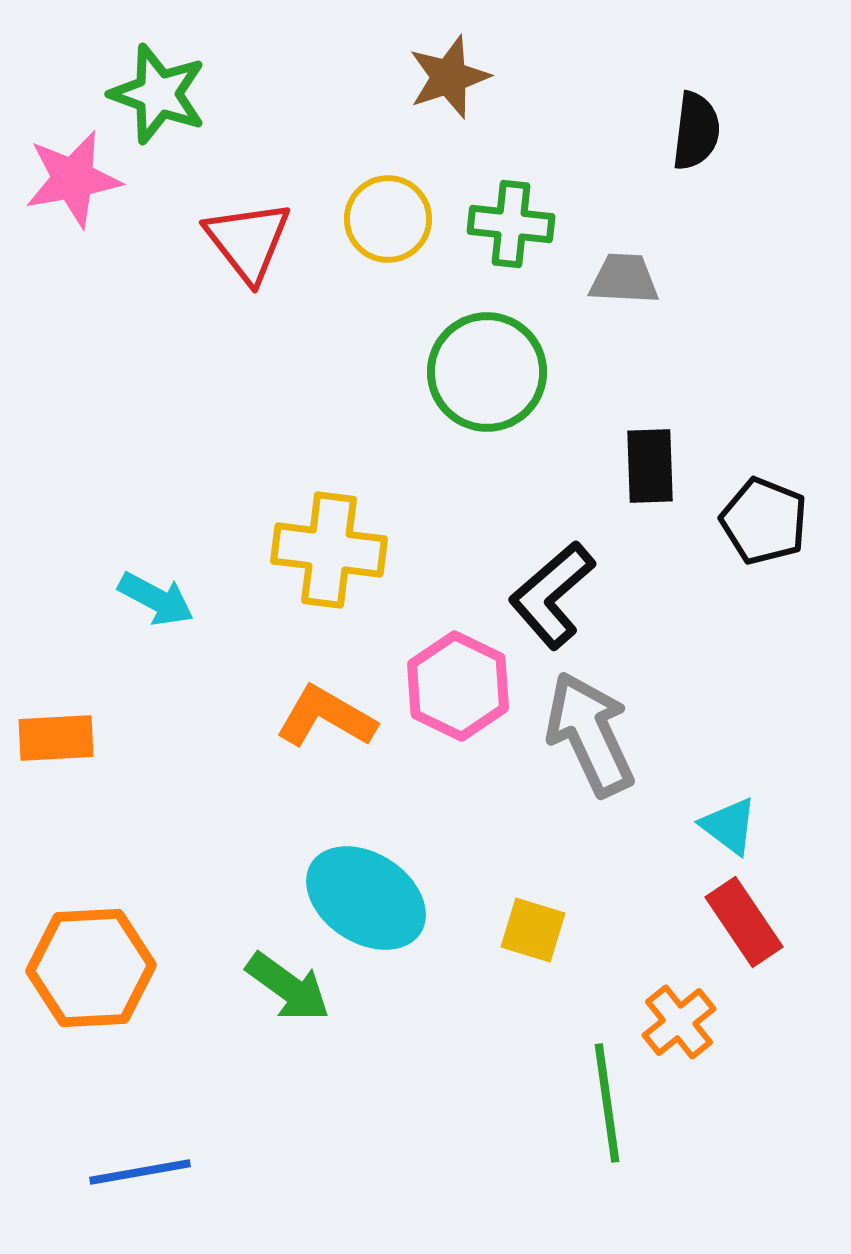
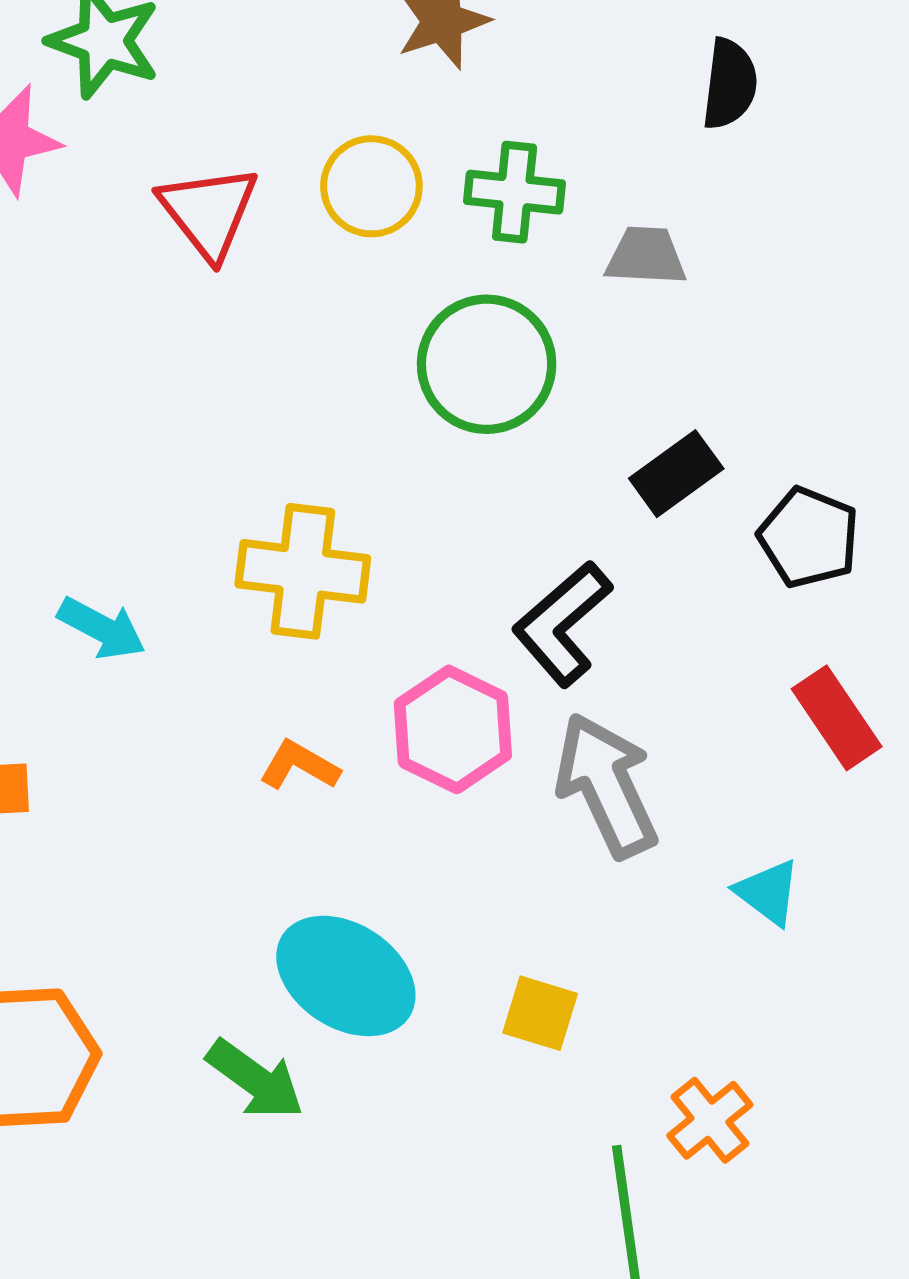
black rectangle: (650, 466) -> (676, 474), turned 56
orange L-shape: (326, 717) -> (299, 765), size x0.7
red rectangle: (744, 922) -> (837, 718), moved

